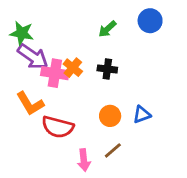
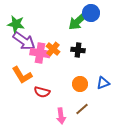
blue circle: (150, 21) -> (91, 13), moved
green arrow: (107, 29) -> (78, 21), size x1.5
red semicircle: (58, 127) -> (42, 92), size x0.7

